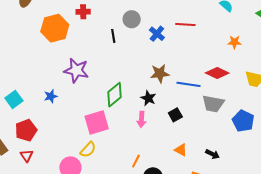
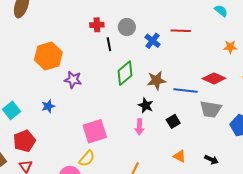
red cross: (83, 12) -> (97, 25), moved
orange hexagon: (55, 28) -> (48, 56), moved
purple star: (76, 70) -> (73, 80), size x0.7
green diamond: (114, 95) -> (125, 73), moved

